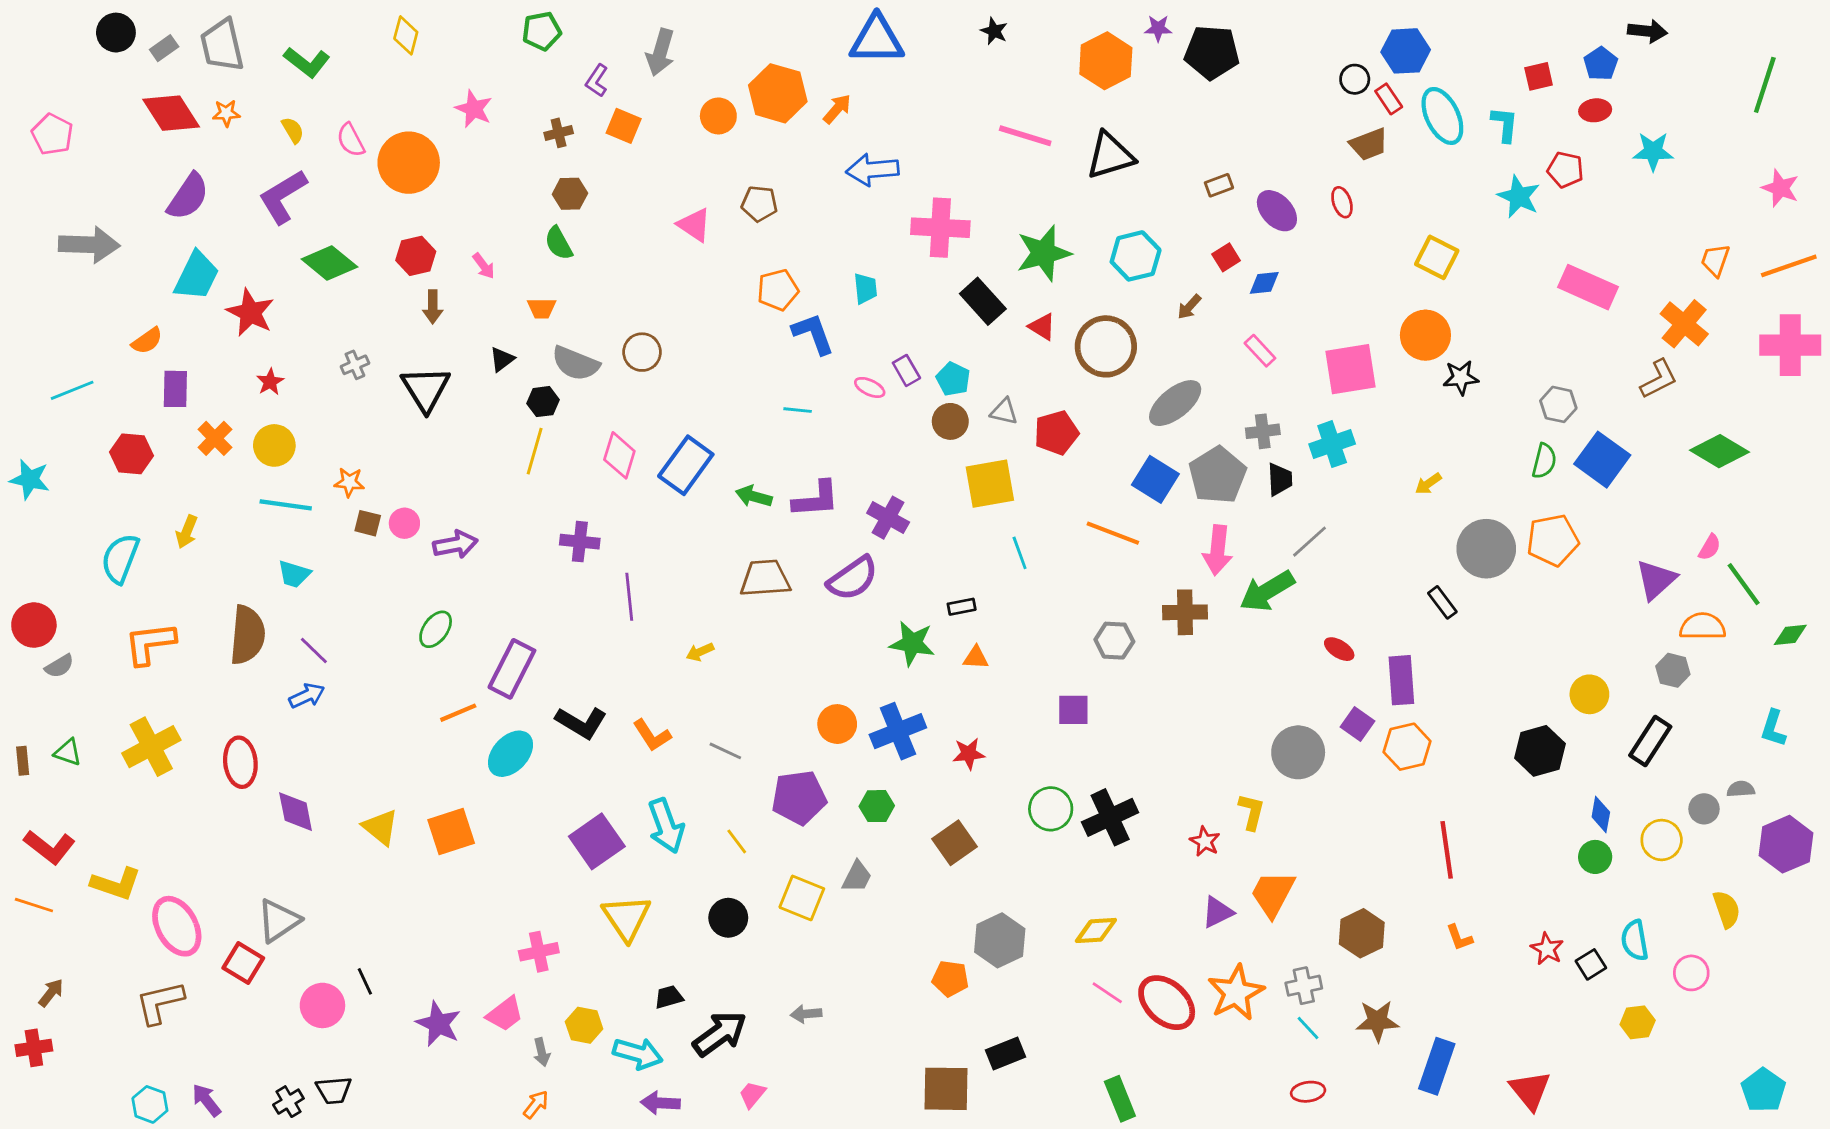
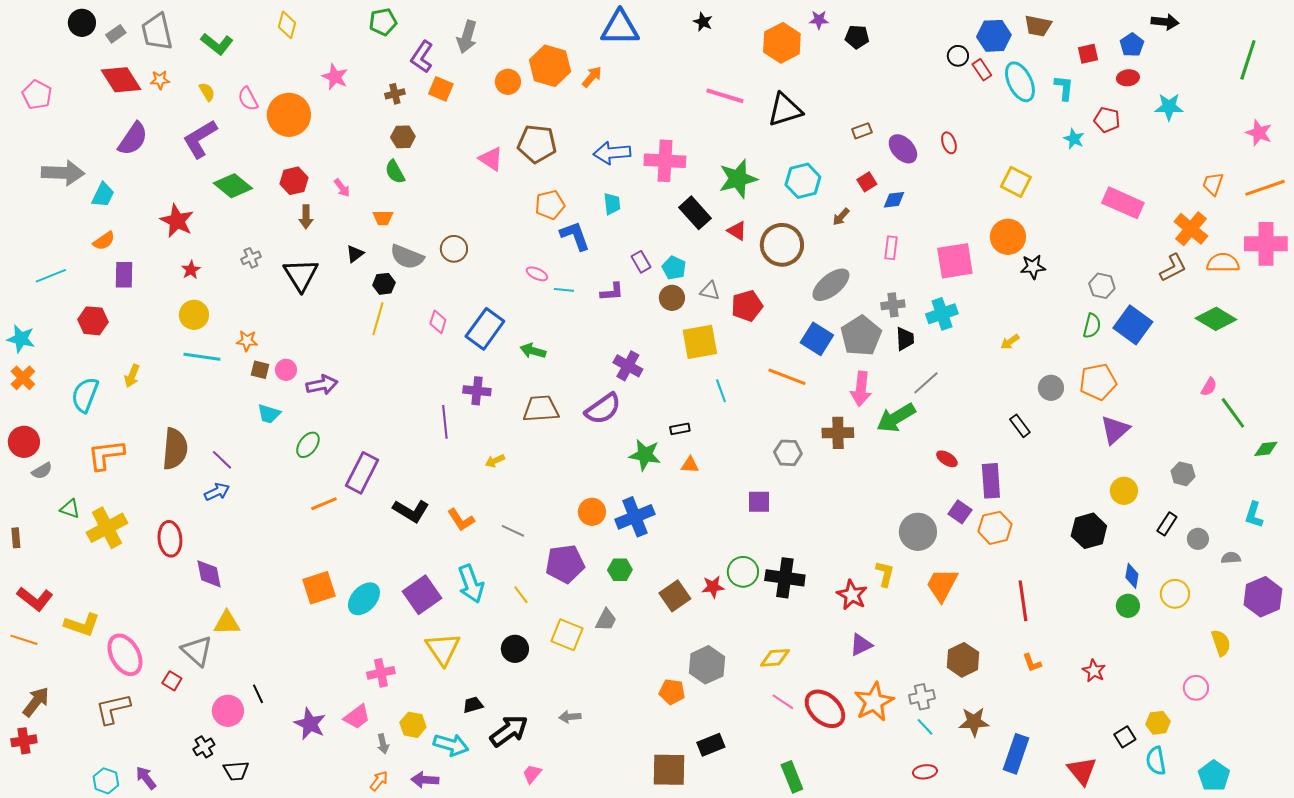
black pentagon: (1212, 52) -> (857, 37), size x0.6
purple L-shape: (597, 81) -> (422, 57), size x1.4
brown trapezoid: (1369, 144) -> (1038, 26), moved, turned 32
blue arrow: (873, 170) -> (612, 153), moved
cyan star: (1519, 197) -> (1074, 139), size x0.7
brown pentagon: (759, 204) -> (537, 144), size x1.5
cyan trapezoid: (197, 276) -> (103, 195), moved, size x0.7
pink rectangle: (1260, 351) -> (891, 248), turned 50
pink ellipse: (870, 387) -> (537, 274), moved
orange cross: (215, 438) -> (23, 378), moved
pink diamond: (619, 455) -> (438, 322), size x0.7
purple L-shape: (816, 499) -> (612, 292), moved, size x0.7
purple cross: (580, 542) -> (477, 391), moved
gray circle: (1486, 549) -> (1051, 388), size x0.6
cyan trapezoid: (294, 574) -> (269, 414), moved
purple triangle: (1656, 580) -> (1115, 430), moved
orange semicircle: (1703, 626) -> (1223, 263), moved
black rectangle: (1650, 741) -> (1167, 524), size x0.7
green triangle: (68, 752) -> (70, 509), moved
cyan ellipse: (510, 754) -> (364, 599), moved
red star: (969, 754) -> (713, 587), moved
gray circle: (1704, 809) -> (1198, 539), moved
black cross: (1110, 817) -> (785, 578), turned 33
yellow triangle: (380, 827) -> (227, 623), moved, turned -40
red star: (1205, 841) -> (852, 595), size x1.4
orange trapezoid: (1273, 894) -> (942, 585), moved
gray triangle: (279, 921) -> (197, 651), turned -44
cyan semicircle: (1635, 940) -> (1156, 761), moved
red square: (243, 963) -> (172, 681), size x0.7
black square: (1591, 964) -> (1125, 737), moved
brown arrow: (51, 993) -> (36, 702), size x1.5
cyan pentagon: (1763, 1090) -> (1214, 776), moved
black cross: (288, 1102) -> (204, 747), moved
purple arrow: (660, 1103) -> (425, 780), moved

